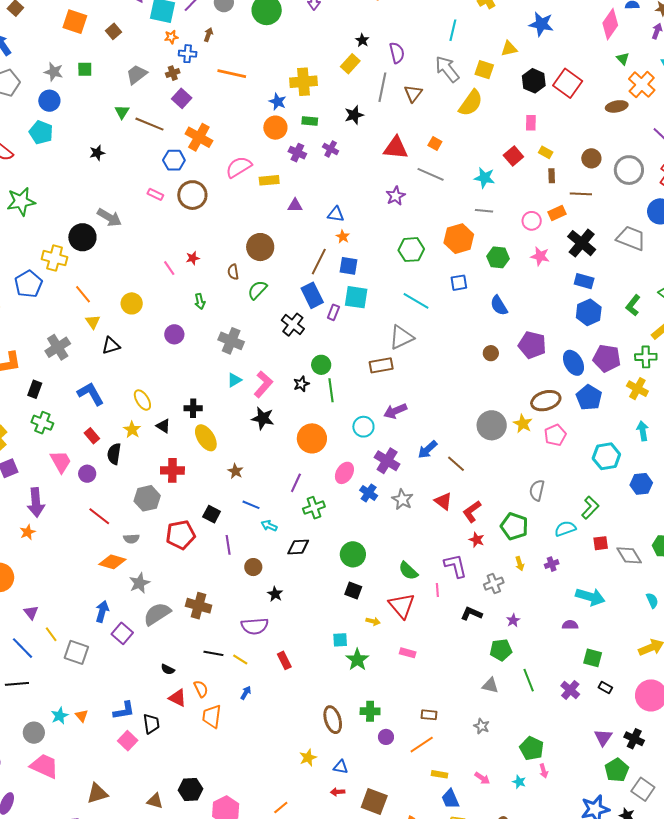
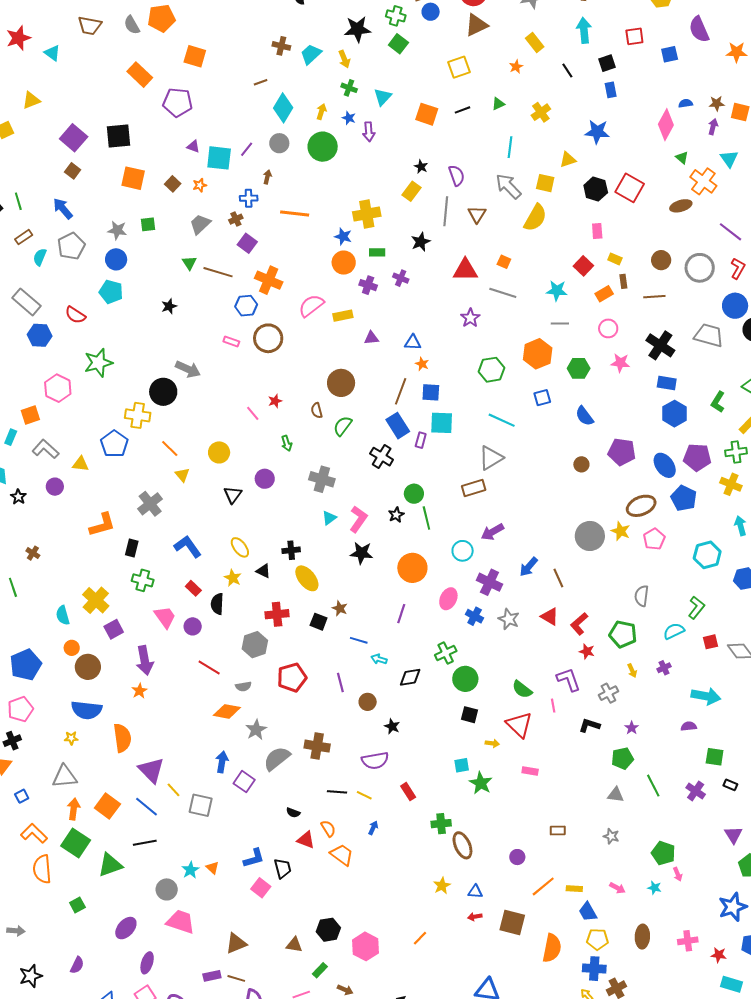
orange star: (171, 37) -> (200, 185), moved
orange rectangle: (557, 213) -> (604, 294), moved
black triangle: (111, 346) -> (233, 495), moved, turned -30
brown line: (456, 464) -> (558, 578), turned 30
green cross: (314, 508) -> (446, 653), moved
black square: (212, 514) -> (319, 622), moved
purple triangle: (31, 612) -> (151, 770), size x1.8
green cross: (370, 711) -> (441, 824), moved
orange trapezoid: (212, 716) -> (342, 855), turned 125
orange line: (422, 745) -> (543, 886), moved

